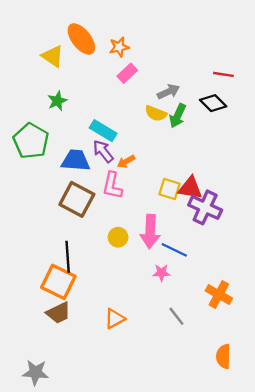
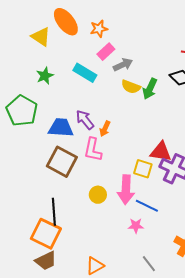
gray arrow: (168, 92) -> (123, 65), moved
cyan rectangle: (103, 131) -> (85, 73), moved
orange arrow: (126, 162) -> (105, 129), turned -35
yellow square: (170, 189) -> (143, 169), moved

